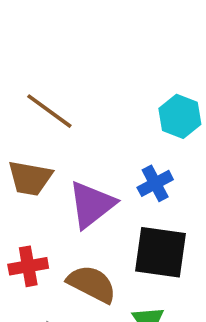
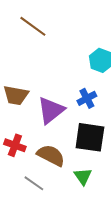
brown line: (49, 111) -> (33, 26), moved
red cross: (28, 266) -> (15, 145), turned 30

